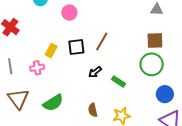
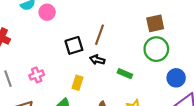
pink circle: (69, 13) -> (47, 12), moved
yellow rectangle: (51, 51) -> (78, 83), moved
black arrow: (95, 72) -> (97, 60), moved, turned 64

